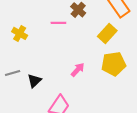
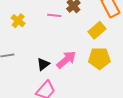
pink arrow: (78, 70) -> (66, 60), size x1.5
black triangle: (34, 81) -> (43, 64), moved

